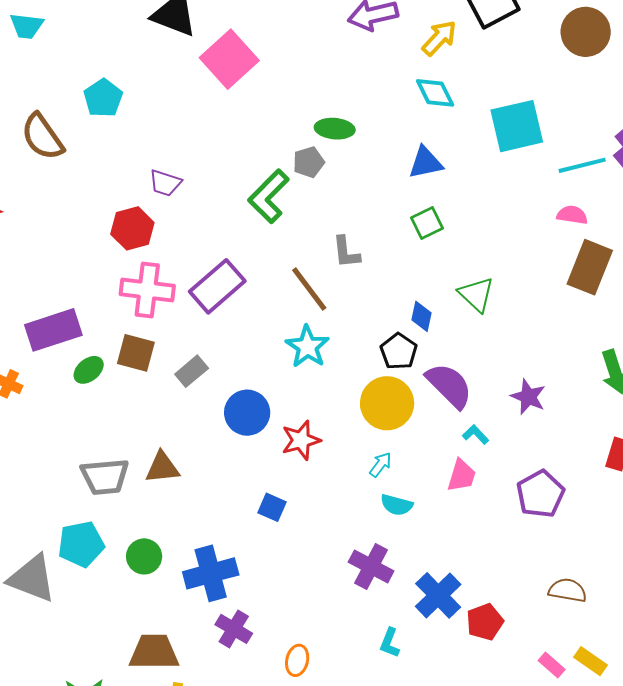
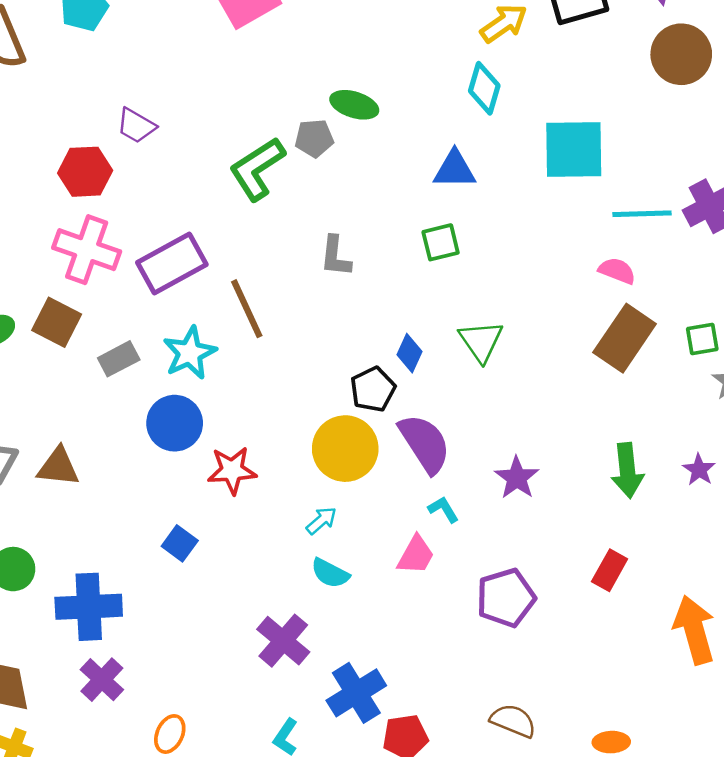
cyan diamond: (435, 93) -> (484, 88), turned 30
brown line: (309, 289) -> (247, 309), moved
cyan star: (307, 347) -> (190, 353), moved

